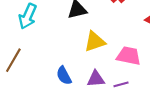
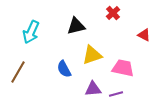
blue semicircle: (64, 76) -> (64, 69), moved

